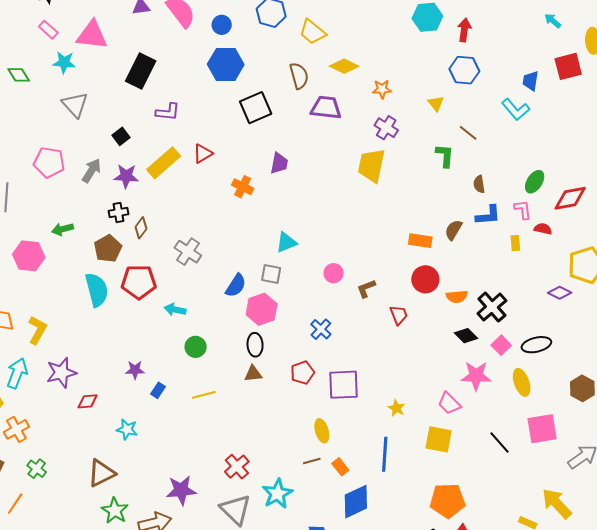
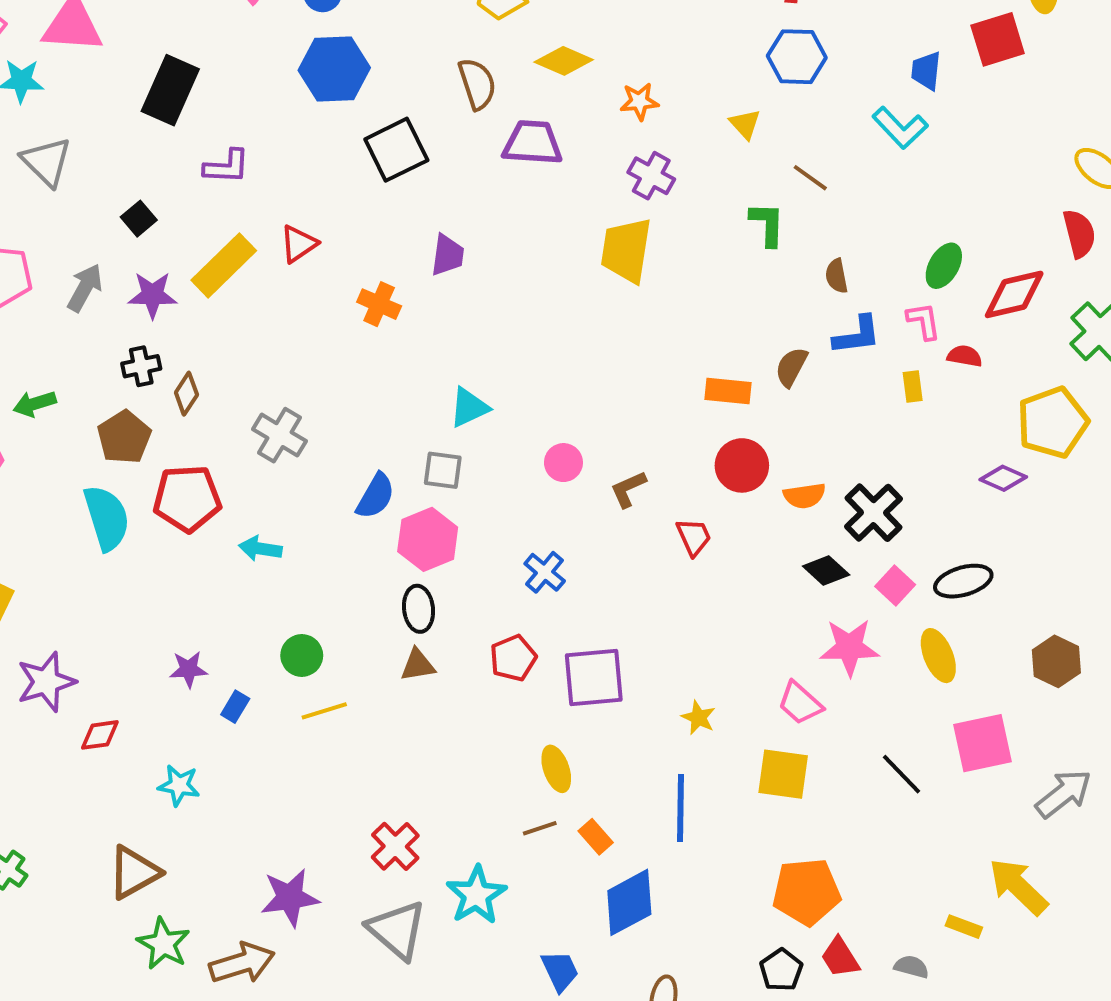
green circle: (196, 347) -> (302, 655), moved

